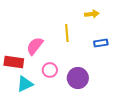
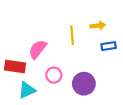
yellow arrow: (92, 14) -> (98, 26), moved

